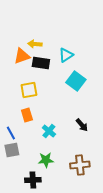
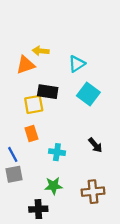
black rectangle: (41, 63) -> (48, 92), moved
cyan cross: (49, 131) -> (57, 152), turned -32

